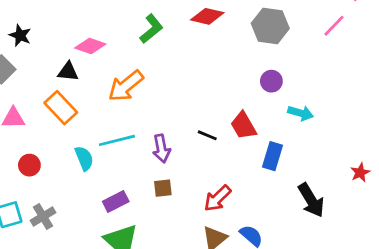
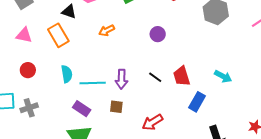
purple circle: (271, 81) -> (158, 34), moved
orange arrow: (126, 86) -> (107, 30), size x0.6
cyan line: (117, 140) -> (93, 83), moved
purple rectangle: (116, 201) -> (82, 109), turned 48

